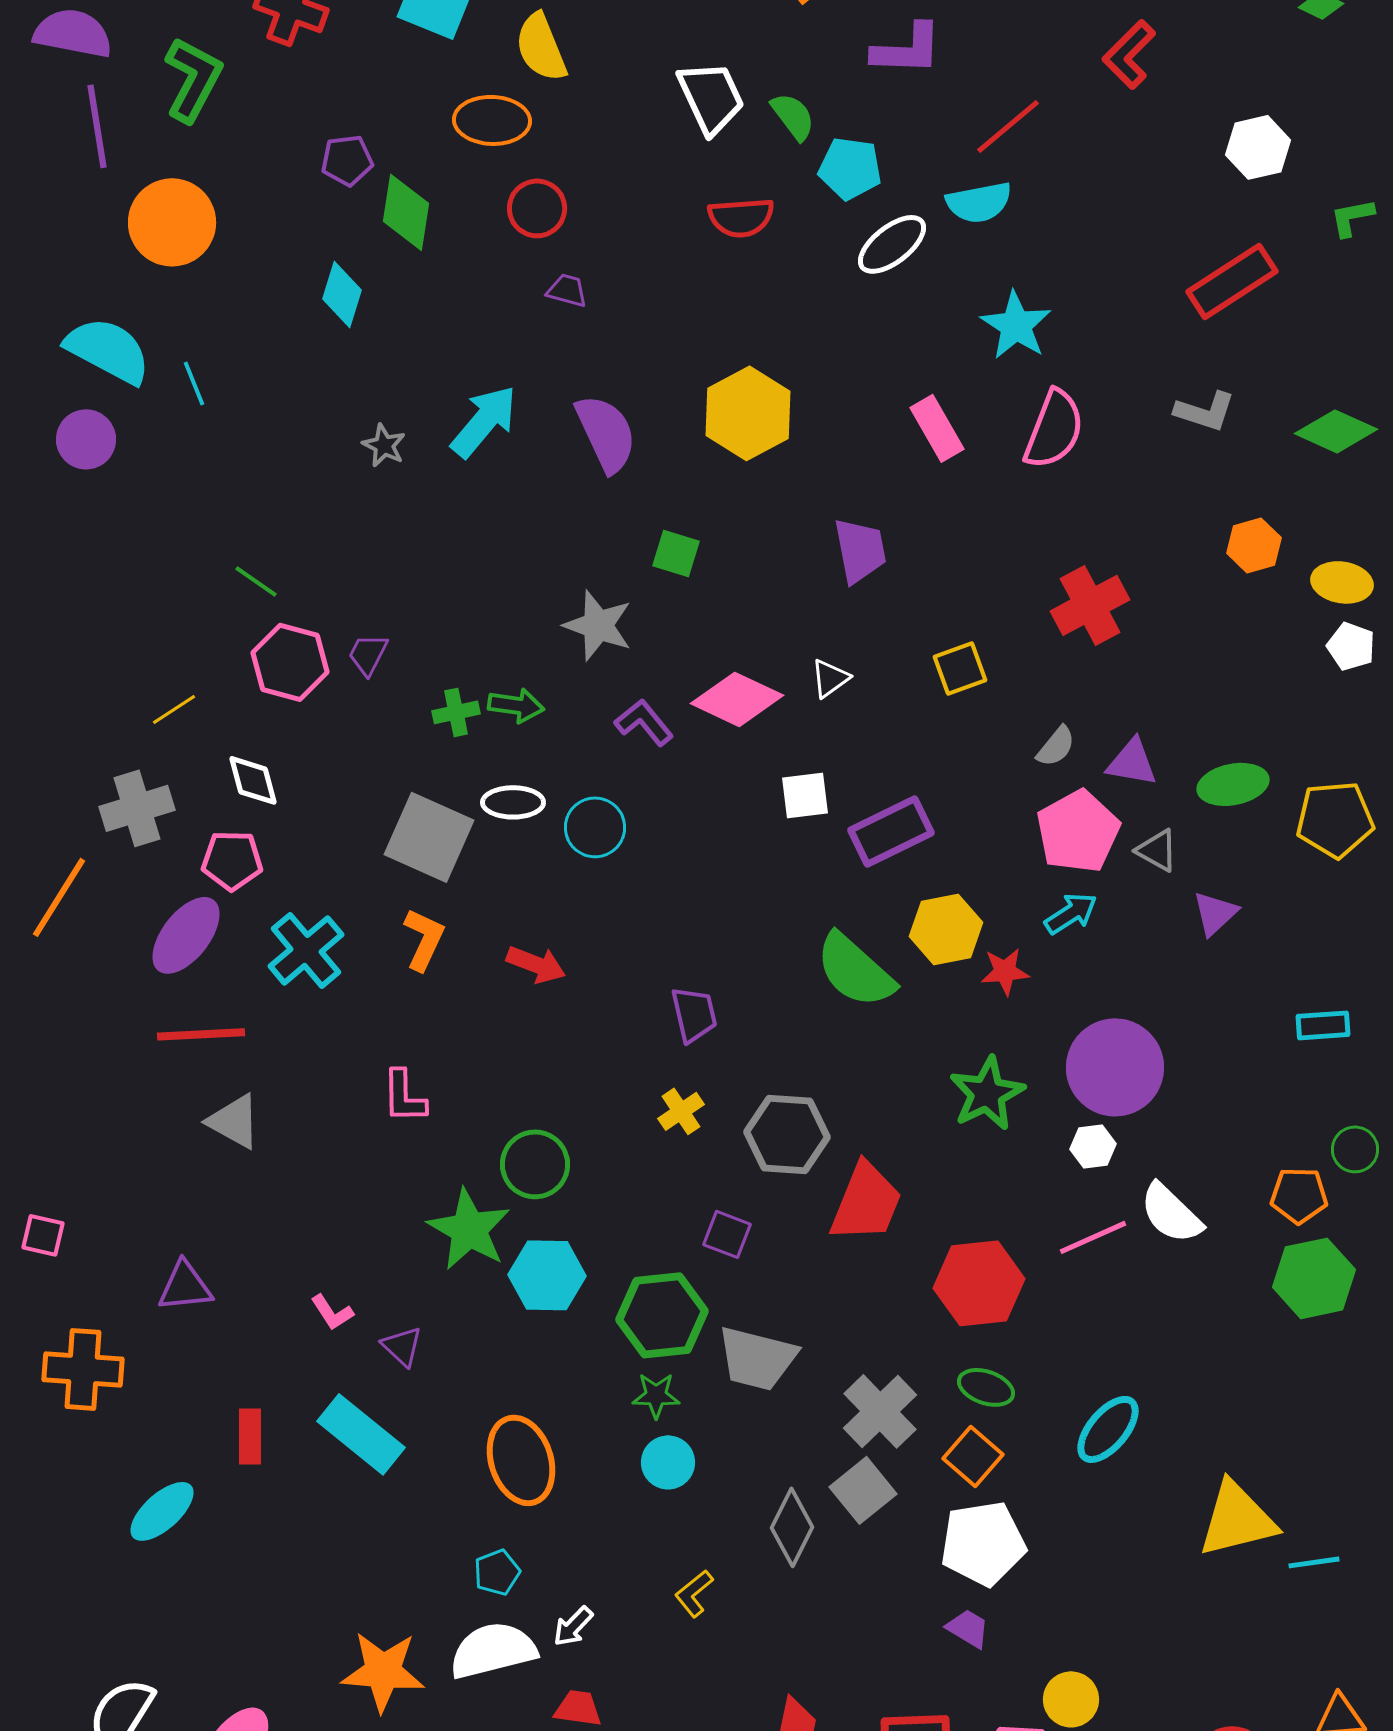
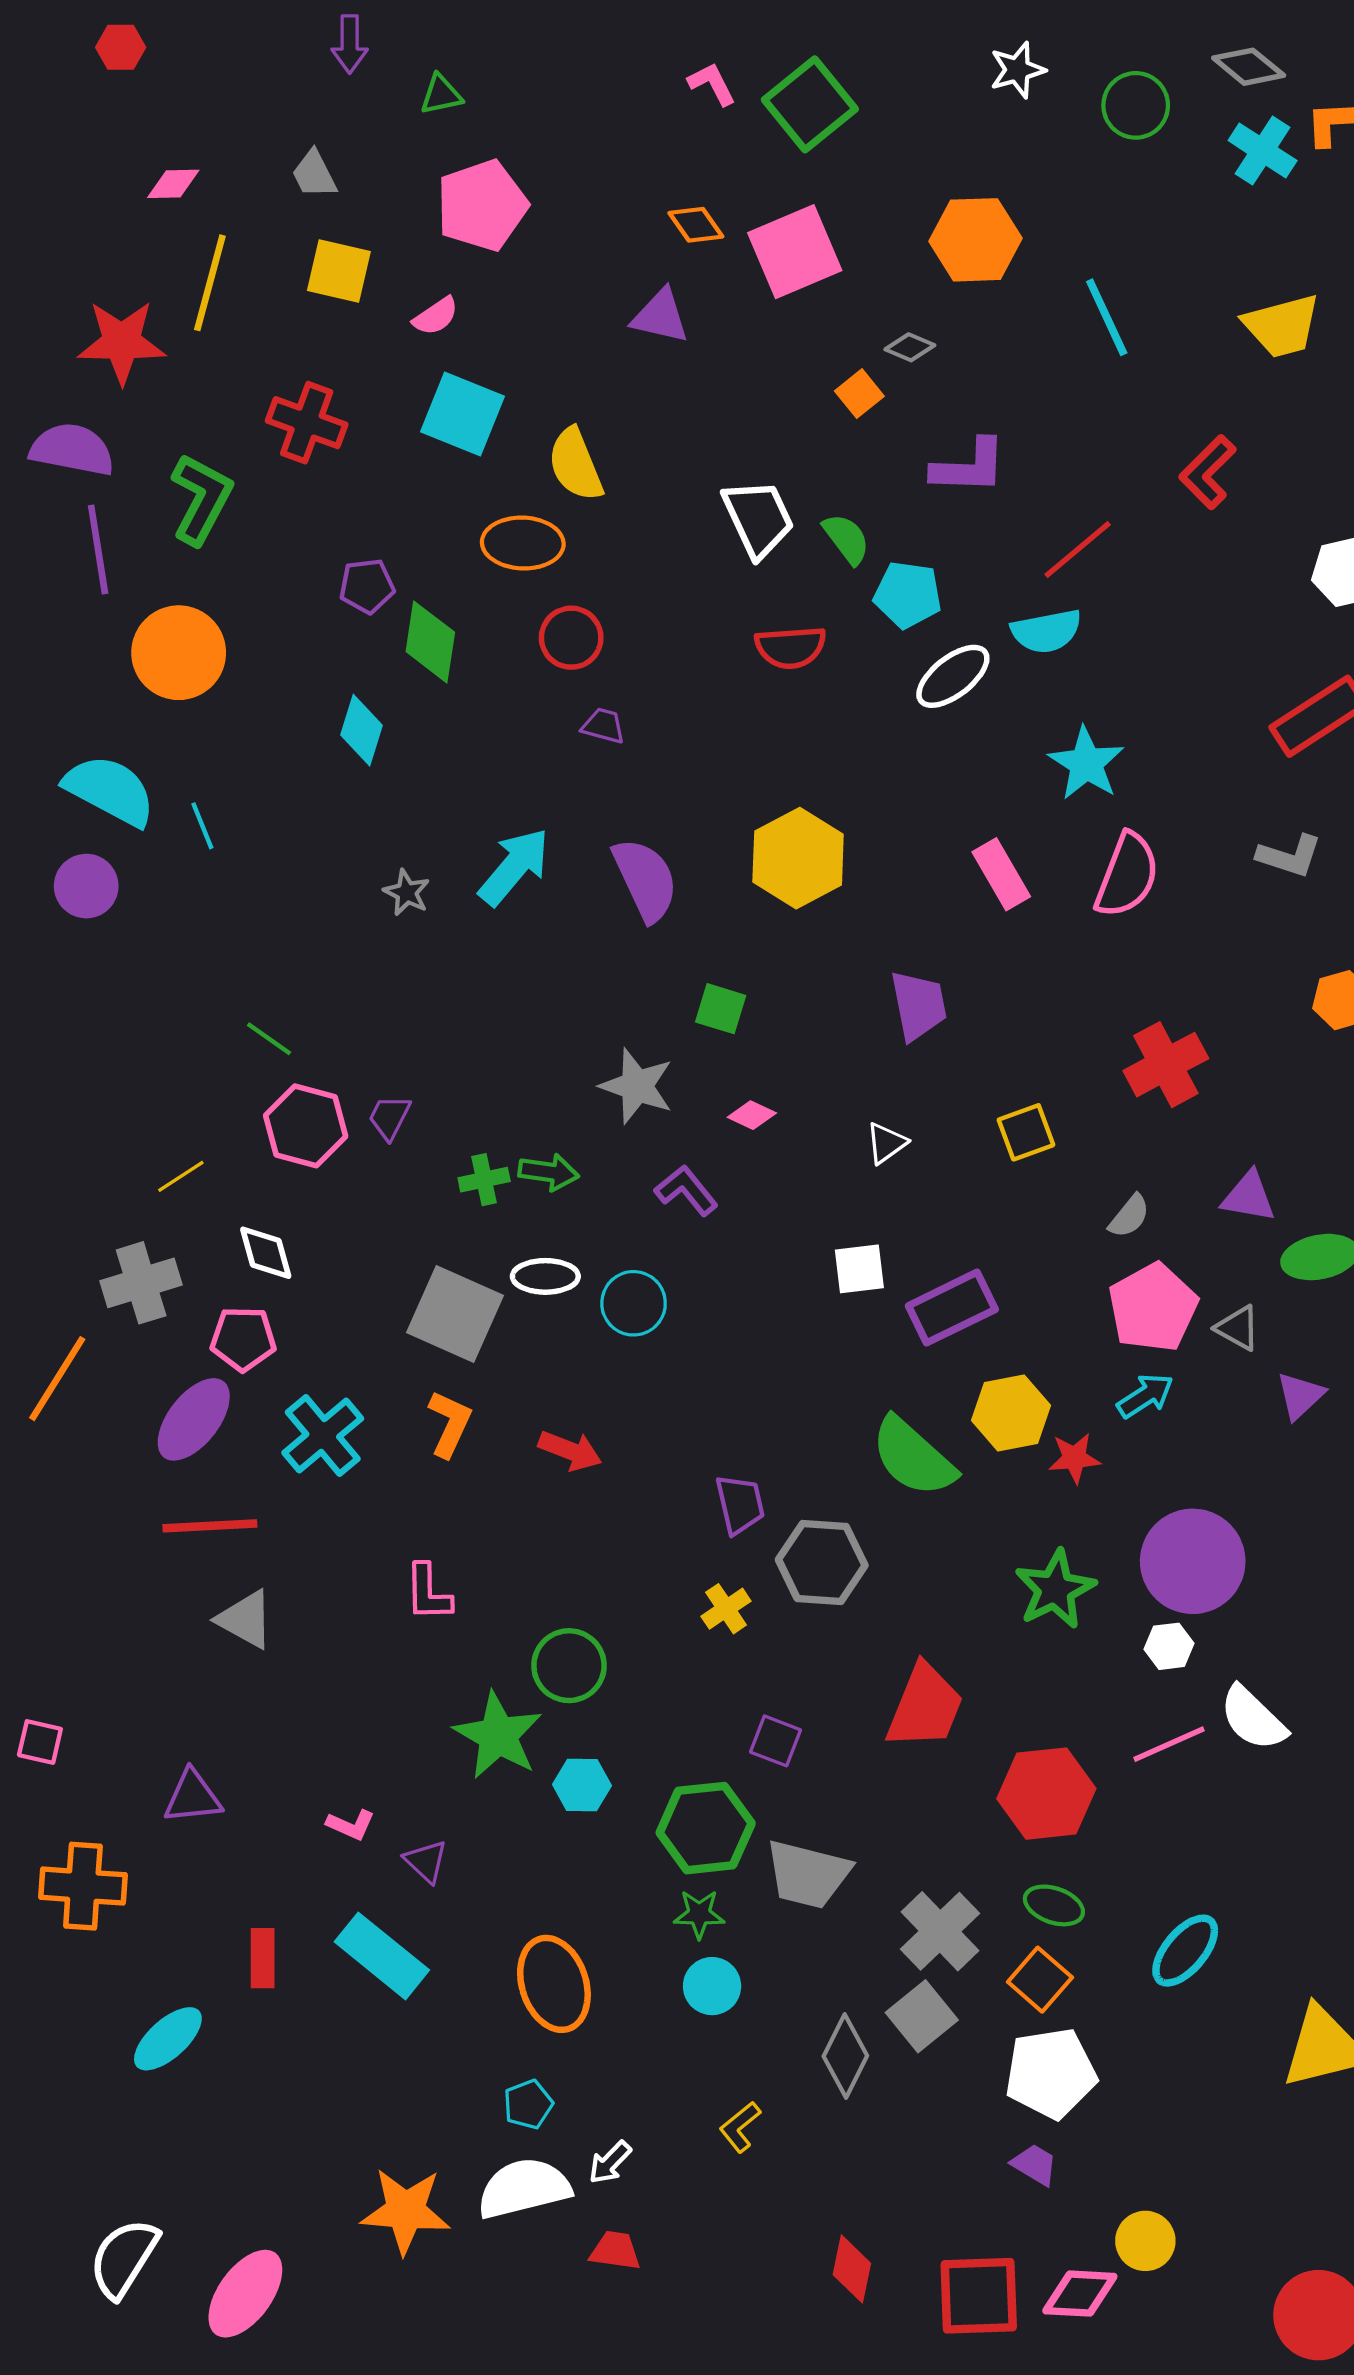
pink diamond: (737, 699) -> (752, 1115), moved, size x0.5
purple triangle: (1132, 762) -> (1249, 1197), moved
gray hexagon: (787, 1134) -> (822, 1562), moved
cyan hexagon: (547, 1275) -> (582, 1785), size x0.7
pink L-shape: (332, 1312) -> (351, 1825), turned -33

